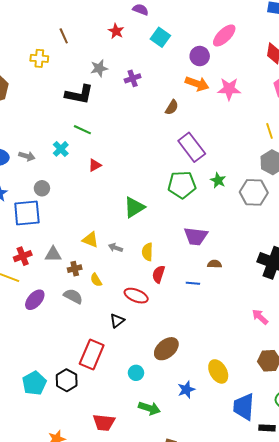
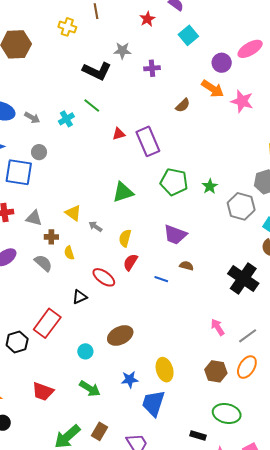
purple rectangle: (192, 147) -> (148, 141), moved
red triangle: (95, 165) -> (119, 134), moved
blue trapezoid: (244, 407) -> (153, 403), moved

